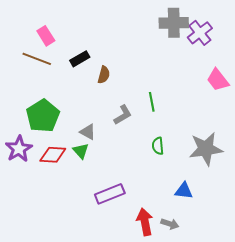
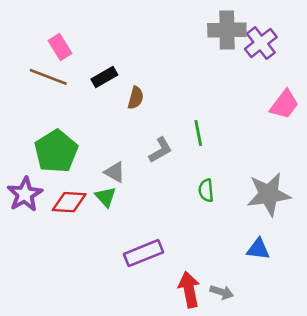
pink trapezoid: (218, 80) -> (284, 104), turned -105
blue triangle: (184, 191) -> (258, 249), moved

